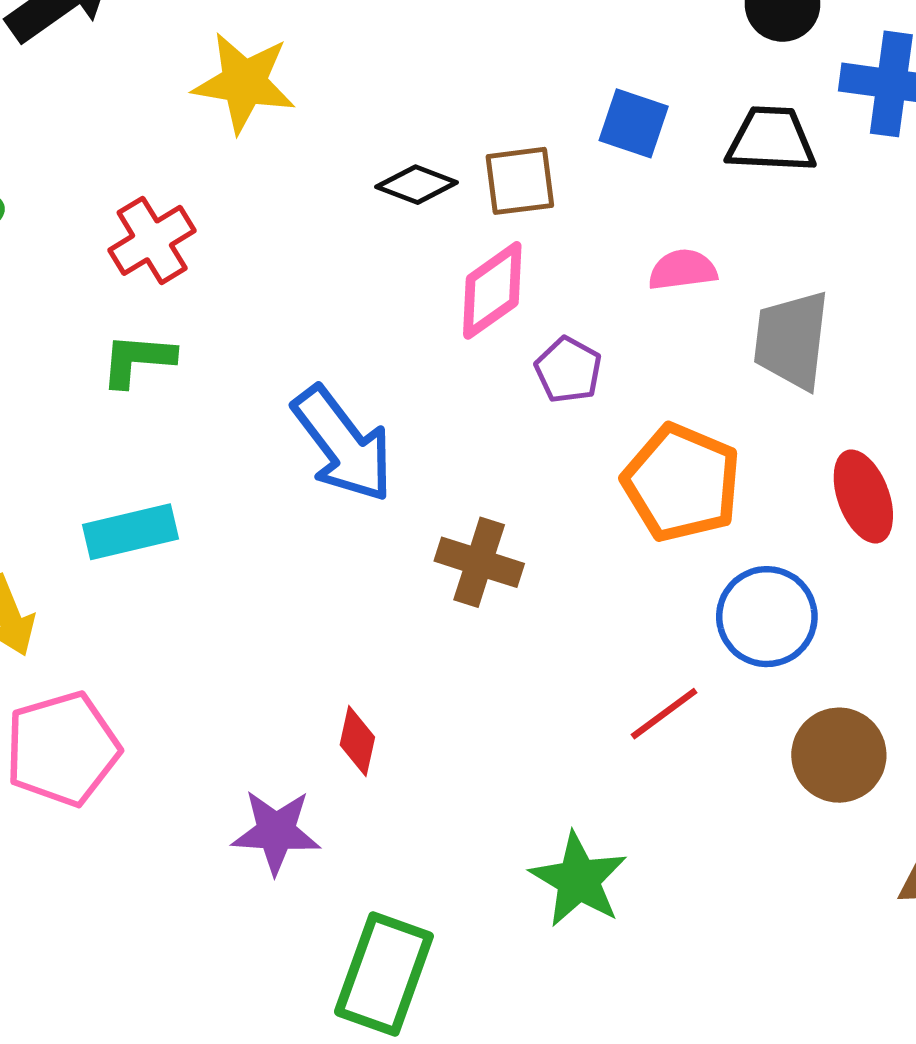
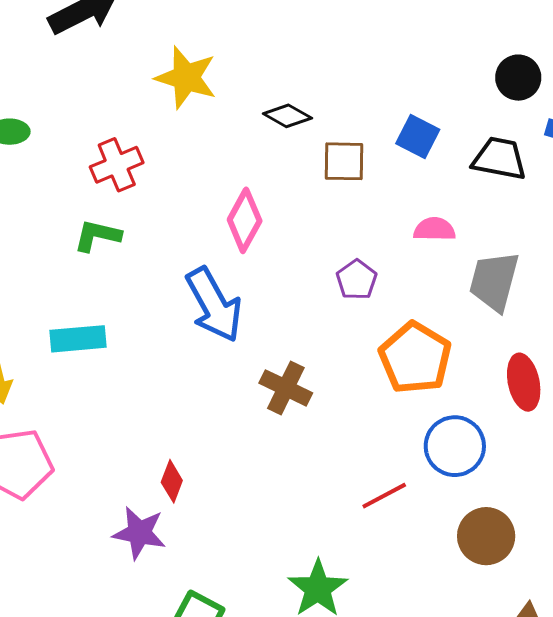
black diamond: (417, 185) -> (287, 116), moved
pink diamond: (492, 290) -> (245, 220), moved, turned -34
red diamond: (357, 741) -> (172, 481), moved

